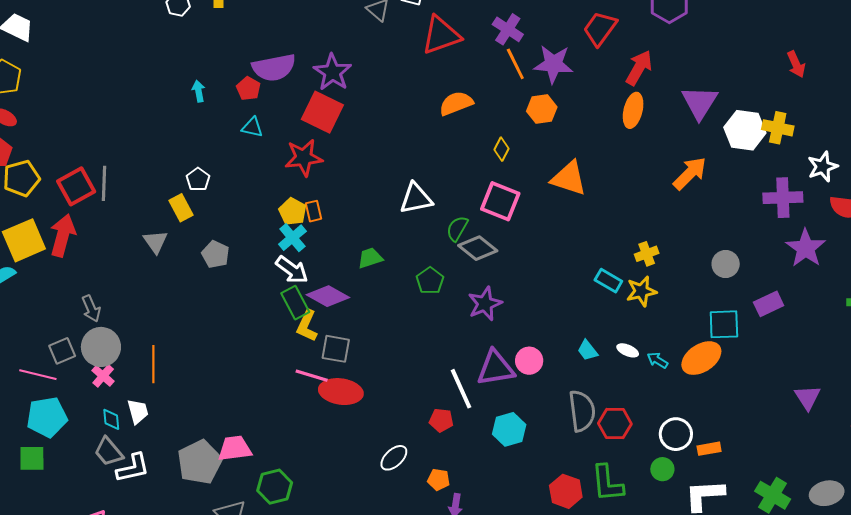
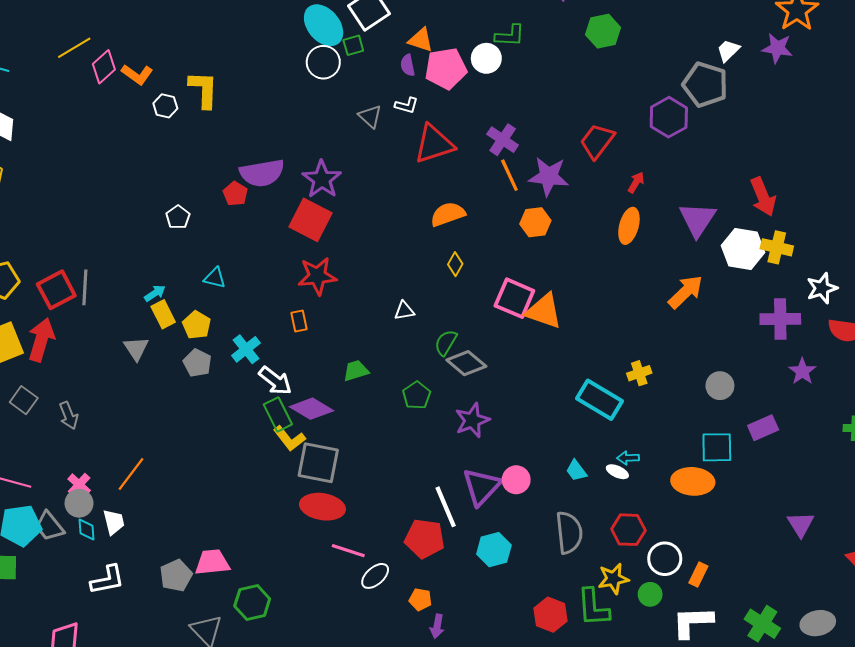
red arrow: (796, 64) -> (763, 197), moved, size x1.4
red arrow: (639, 68) -> (636, 182), size x0.6
cyan arrow: (198, 91) -> (155, 293), moved, turned 65
cyan triangle: (252, 127) -> (215, 278), moved
yellow diamond: (502, 149) -> (455, 264), moved
red star: (304, 158) -> (317, 276), moved
orange triangle: (569, 178) -> (544, 311), moved
white pentagon: (198, 179) -> (178, 217), moved
white triangle: (416, 199) -> (404, 311), size x0.6
pink square: (500, 201) -> (514, 298), moved
yellow pentagon: (293, 212) -> (197, 325), moved
cyan cross: (292, 238) -> (246, 349), moved
purple star: (806, 248) -> (802, 371), size x0.7
cyan rectangle: (608, 281) -> (599, 400), size x1.6
yellow star: (641, 291) -> (613, 579), moved
yellow L-shape: (307, 326) -> (289, 439), turned -64
gray circle: (101, 347) -> (79, 503), moved, size x0.7
gray square: (336, 349) -> (318, 463), size x1.4
gray square: (62, 351) -> (24, 400), moved, turned -32
orange ellipse: (701, 358) -> (693, 481), turned 36
cyan arrow: (657, 360) -> (628, 458), moved, turned -35
orange line: (153, 364) -> (131, 474), turned 36
purple triangle: (496, 368) -> (482, 487), turned -39
pink line: (312, 376) -> (348, 551), moved
red pentagon: (441, 420) -> (425, 539), size x1.6
red hexagon: (615, 424) -> (628, 530), moved
orange rectangle: (709, 449) -> (698, 575), turned -55
gray trapezoid: (109, 452) -> (49, 526), moved
gray pentagon: (200, 462) -> (176, 575), size x0.7

